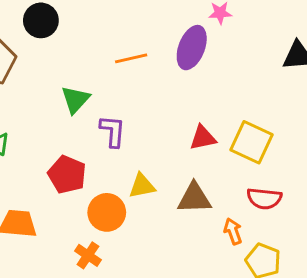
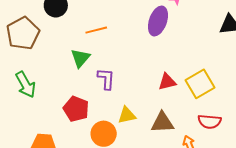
orange line: (131, 58) -> (96, 30), moved
yellow square: (252, 142) -> (200, 84), turned 36

